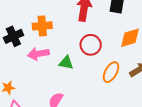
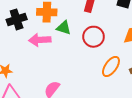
green triangle: (66, 63) -> (64, 28), moved

